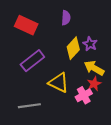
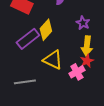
yellow diamond: (73, 48) -> (46, 30), moved
yellow arrow: (94, 68) -> (87, 46), turned -114

